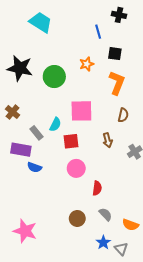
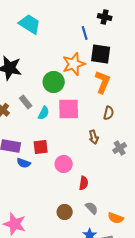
black square: (115, 54) -> (101, 54), size x1.5
orange star: (87, 64) -> (74, 64), size x1.6
green circle: (54, 77) -> (54, 82), moved
cyan semicircle: (55, 125) -> (44, 113), moved
gray rectangle: (37, 133) -> (26, 102), moved
red square: (71, 141) -> (41, 147), moved

